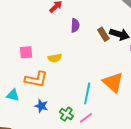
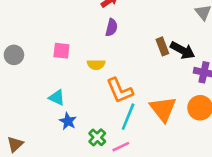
purple semicircle: (75, 25) -> (112, 27), moved
orange L-shape: (36, 79) -> (120, 91), moved, turned 45
cyan triangle: (13, 95) -> (57, 97), moved

